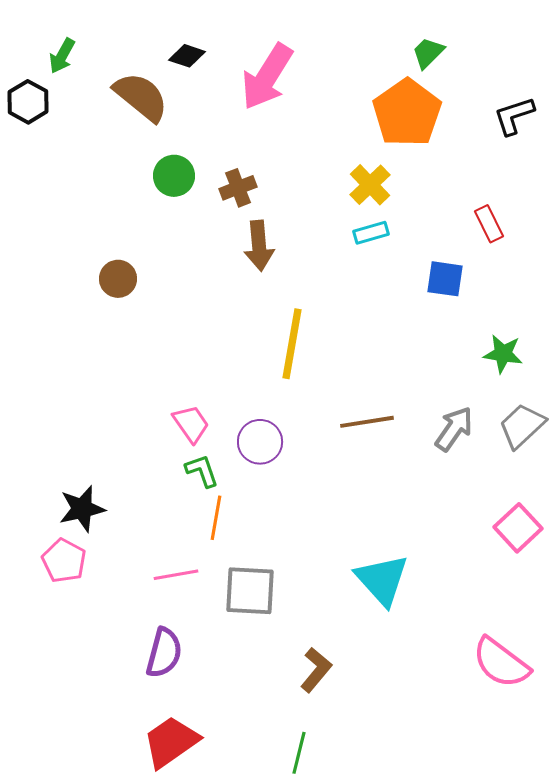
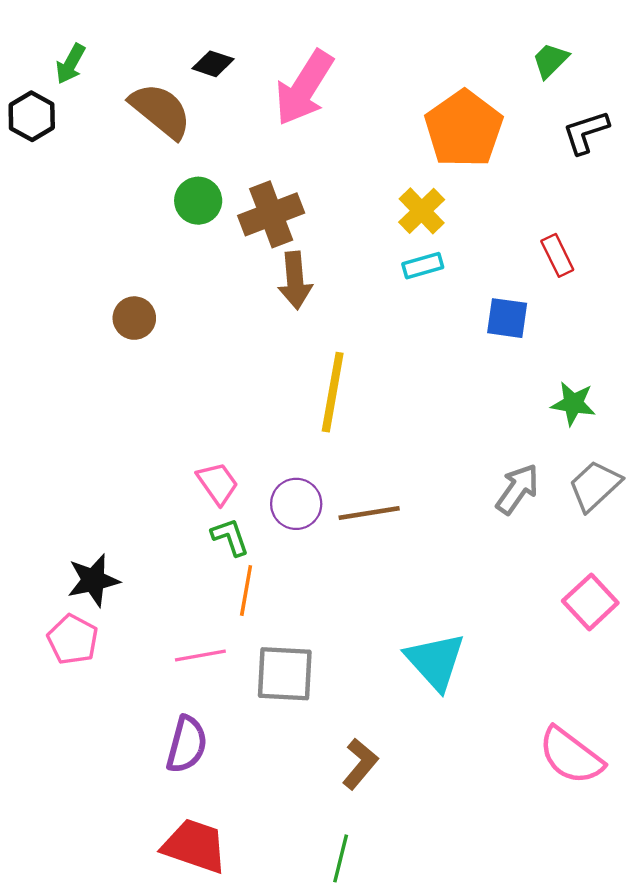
green trapezoid: (428, 53) -> (550, 60), moved
brown cross: (238, 188) -> (271, 214), size x1.5
brown line: (367, 422) -> (369, 513), moved
red trapezoid: (171, 742) -> (195, 846), turned 54

